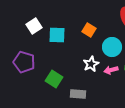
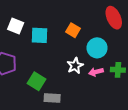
white square: (34, 26) -> (16, 26), turned -35
gray rectangle: (78, 94) -> (52, 98), moved

